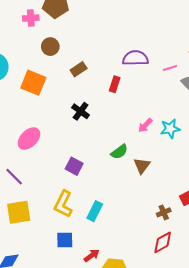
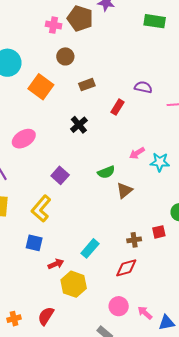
purple semicircle: (135, 58) -> (143, 87), size x0.7
cyan rectangle: (95, 211) -> (90, 248), moved

